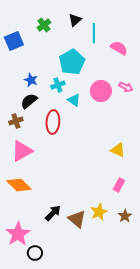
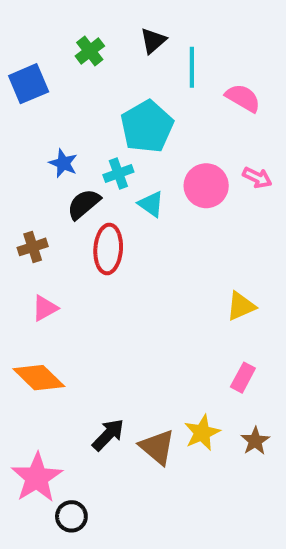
black semicircle: (29, 101) -> (84, 204), moved
yellow triangle: (118, 150) -> (241, 306), turned -49
pink triangle: (22, 151) -> (45, 308), size x0.6

